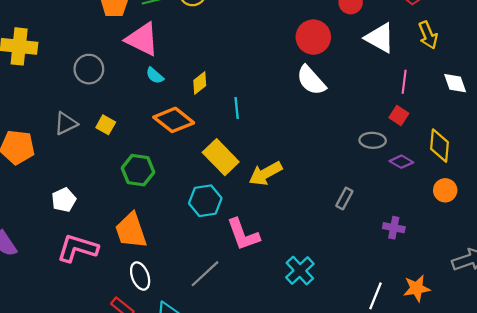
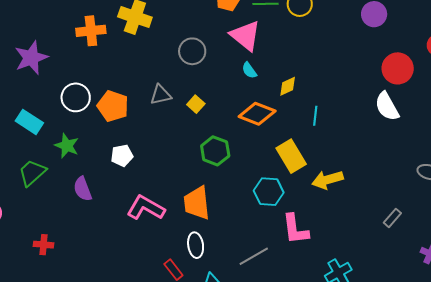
orange diamond: (174, 120) -> (257, 114), turned -30
white pentagon: (64, 200) -> (122, 155), moved

